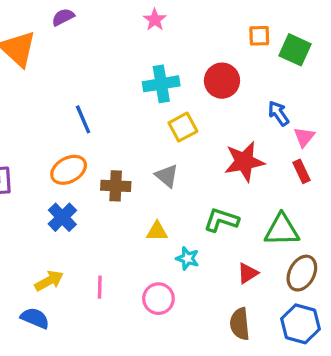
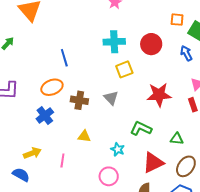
blue arrow: (278, 113) -> (186, 53), moved
green triangle: (282, 230) -> (177, 139), size x0.6
yellow triangle: (157, 231) -> (84, 136), moved
red triangle: (248, 273) -> (153, 163), size x1.6
pink circle: (158, 299) -> (109, 176), moved

